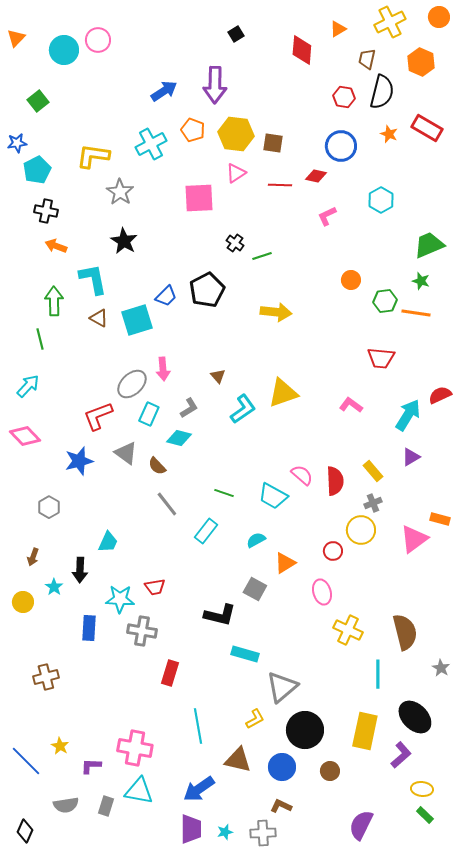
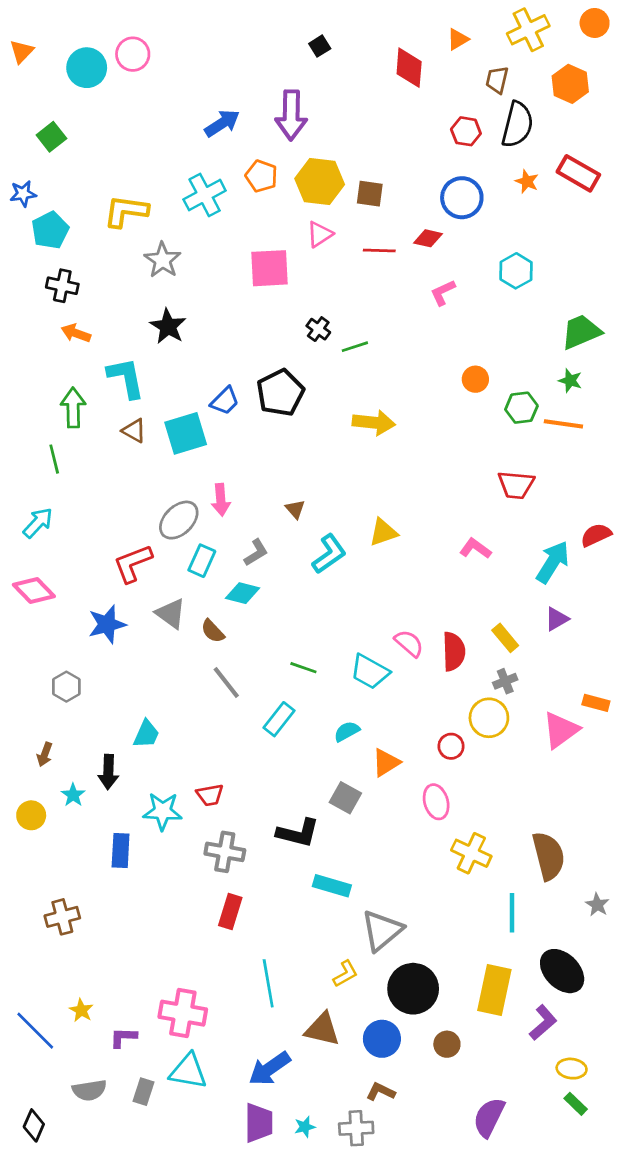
yellow triangle: (283, 393) -> (383, 532), size x0.7
gray cross: (142, 631) -> (225, 852), moved

